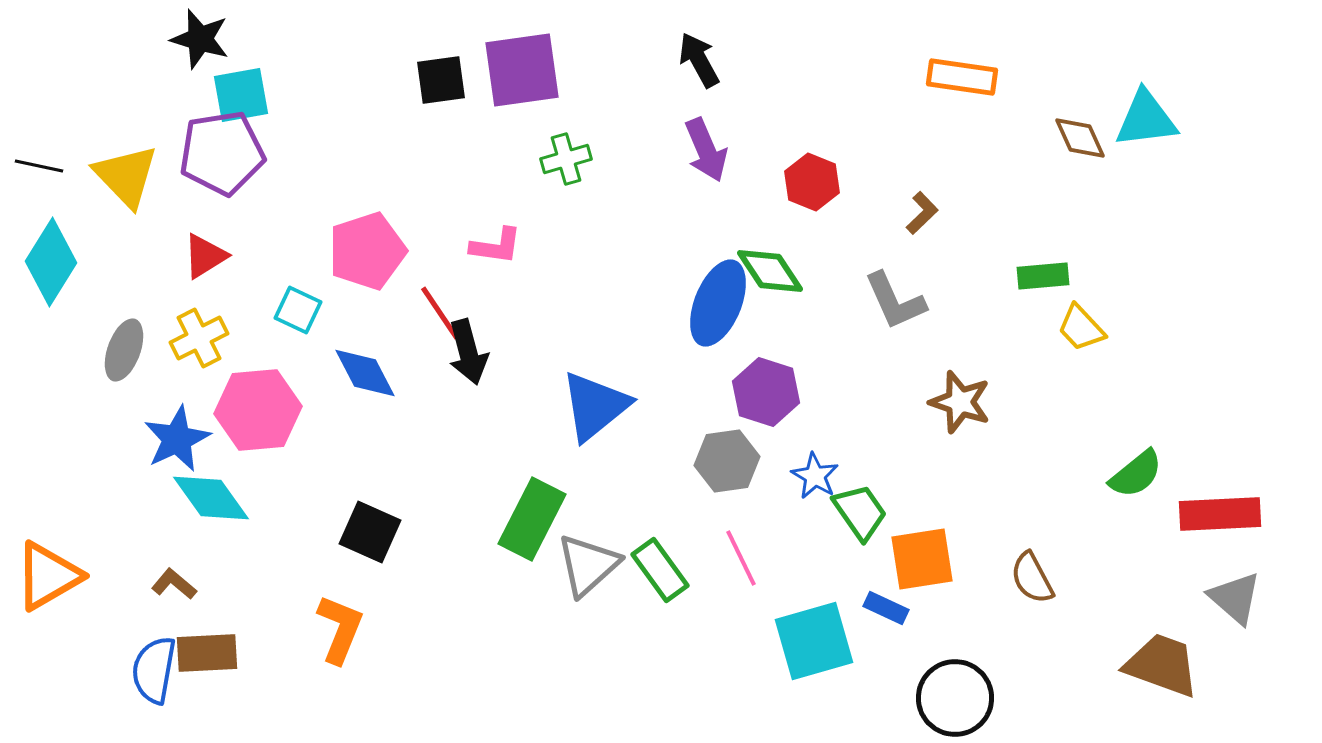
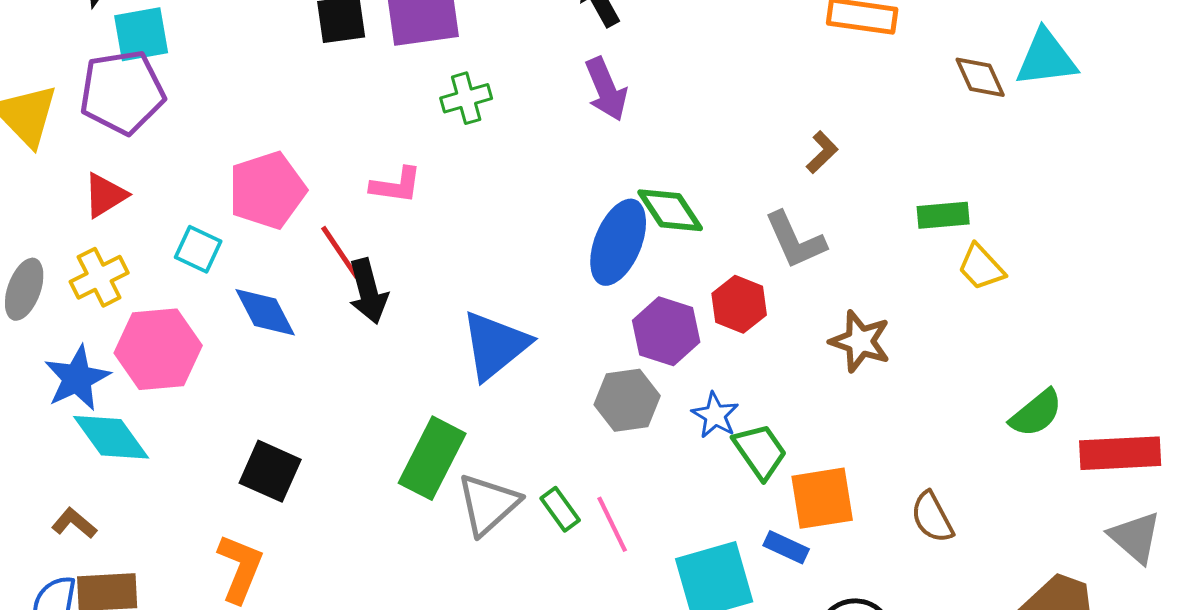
red hexagon: (812, 182) -> (739, 304), moved
pink line: (741, 558) -> (612, 524), moved
green rectangle: (660, 570) -> (560, 509), size x0.7

